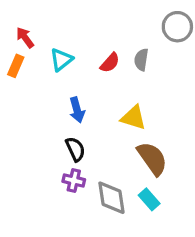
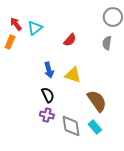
cyan triangle: (61, 60) -> (35, 28), moved
gray semicircle: (141, 60) -> (107, 43), moved
yellow triangle: (133, 118) -> (73, 75), moved

